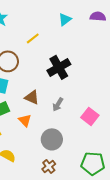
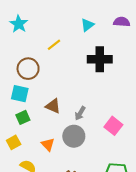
black cross: (59, 67) -> (100, 59), moved, turned 30
orange triangle: (25, 120) -> (48, 145), moved
gray circle: (52, 139) -> (74, 136), moved

